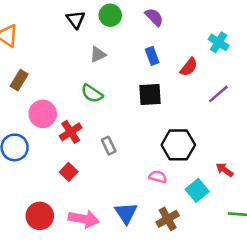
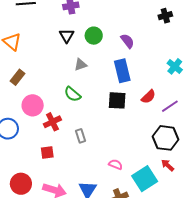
blue rectangle: (152, 56) -> (122, 71), size x1.6
red semicircle: (189, 67) -> (148, 97), moved
black hexagon: (178, 145) -> (166, 138), moved
red square: (69, 172) -> (47, 153), turned 32
cyan square: (197, 190) -> (145, 179), size x1.4

